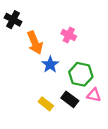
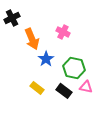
black cross: (13, 20) -> (12, 18), turned 35
yellow rectangle: (46, 104) -> (37, 88), moved

